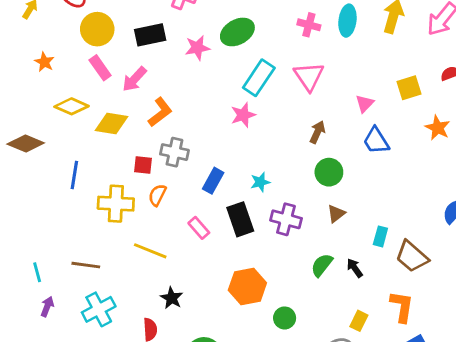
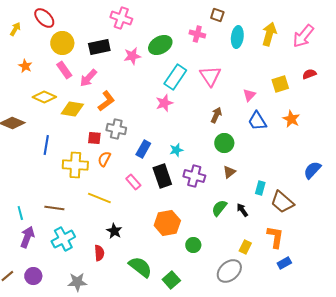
pink cross: (309, 25) -> (197, 34), moved
orange star: (438, 128) -> (291, 119), moved
purple arrow: (47, 307) -> (27, 237), size x1.5

